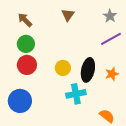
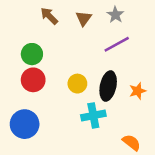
gray star: (110, 16) -> (115, 15), moved
brown arrow: (25, 20) -> (49, 16), moved
purple line: (111, 39) -> (117, 44), moved

